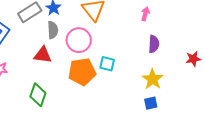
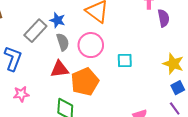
purple semicircle: (154, 44) -> (164, 18), moved
orange pentagon: (82, 72) -> (85, 82), moved

